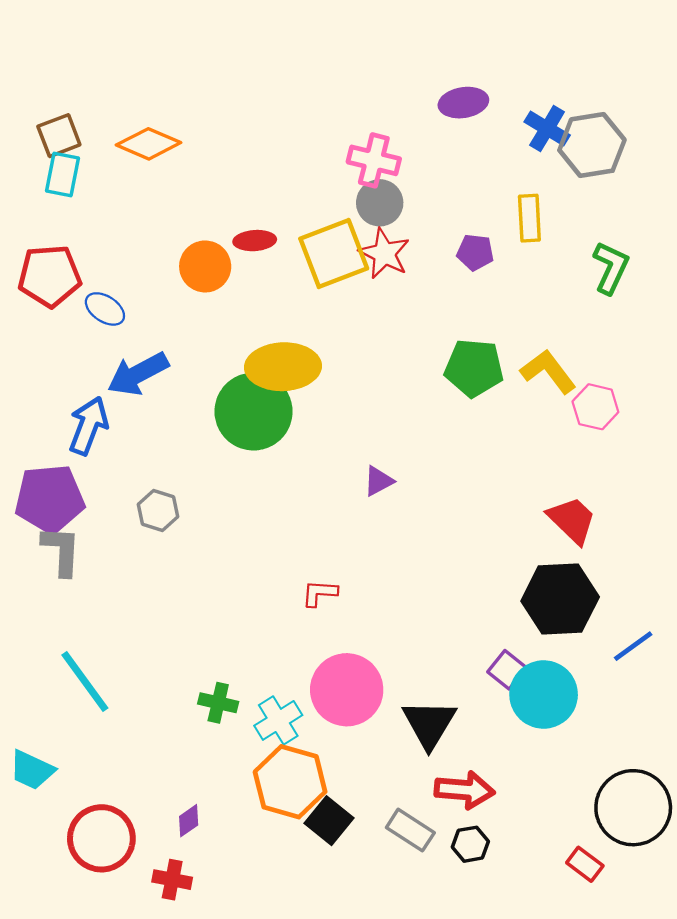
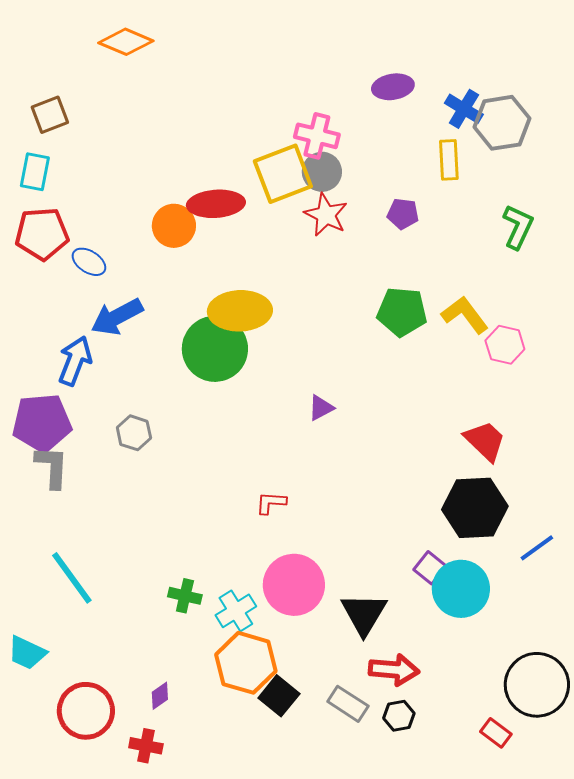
orange diamond: (149, 144) -> (126, 42), moved
cyan rectangle: (62, 175) -> (35, 172), moved
yellow rectangle: (529, 218) -> (449, 160), moved
red ellipse: (255, 241) -> (216, 204), size x1.6
yellow square: (334, 254) -> (283, 174), moved

